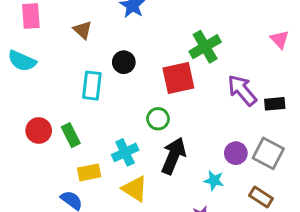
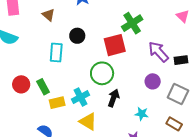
green circle: (158, 119) -> (102, 73), size x1.5
purple circle: (236, 153) -> (153, 81), moved
black arrow: (174, 156) -> (114, 98), size x0.7
yellow rectangle: (89, 172) -> (57, 103), moved

